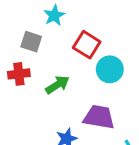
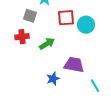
red square: (87, 45) -> (66, 18), turned -36
cyan circle: (110, 69) -> (86, 25), moved

